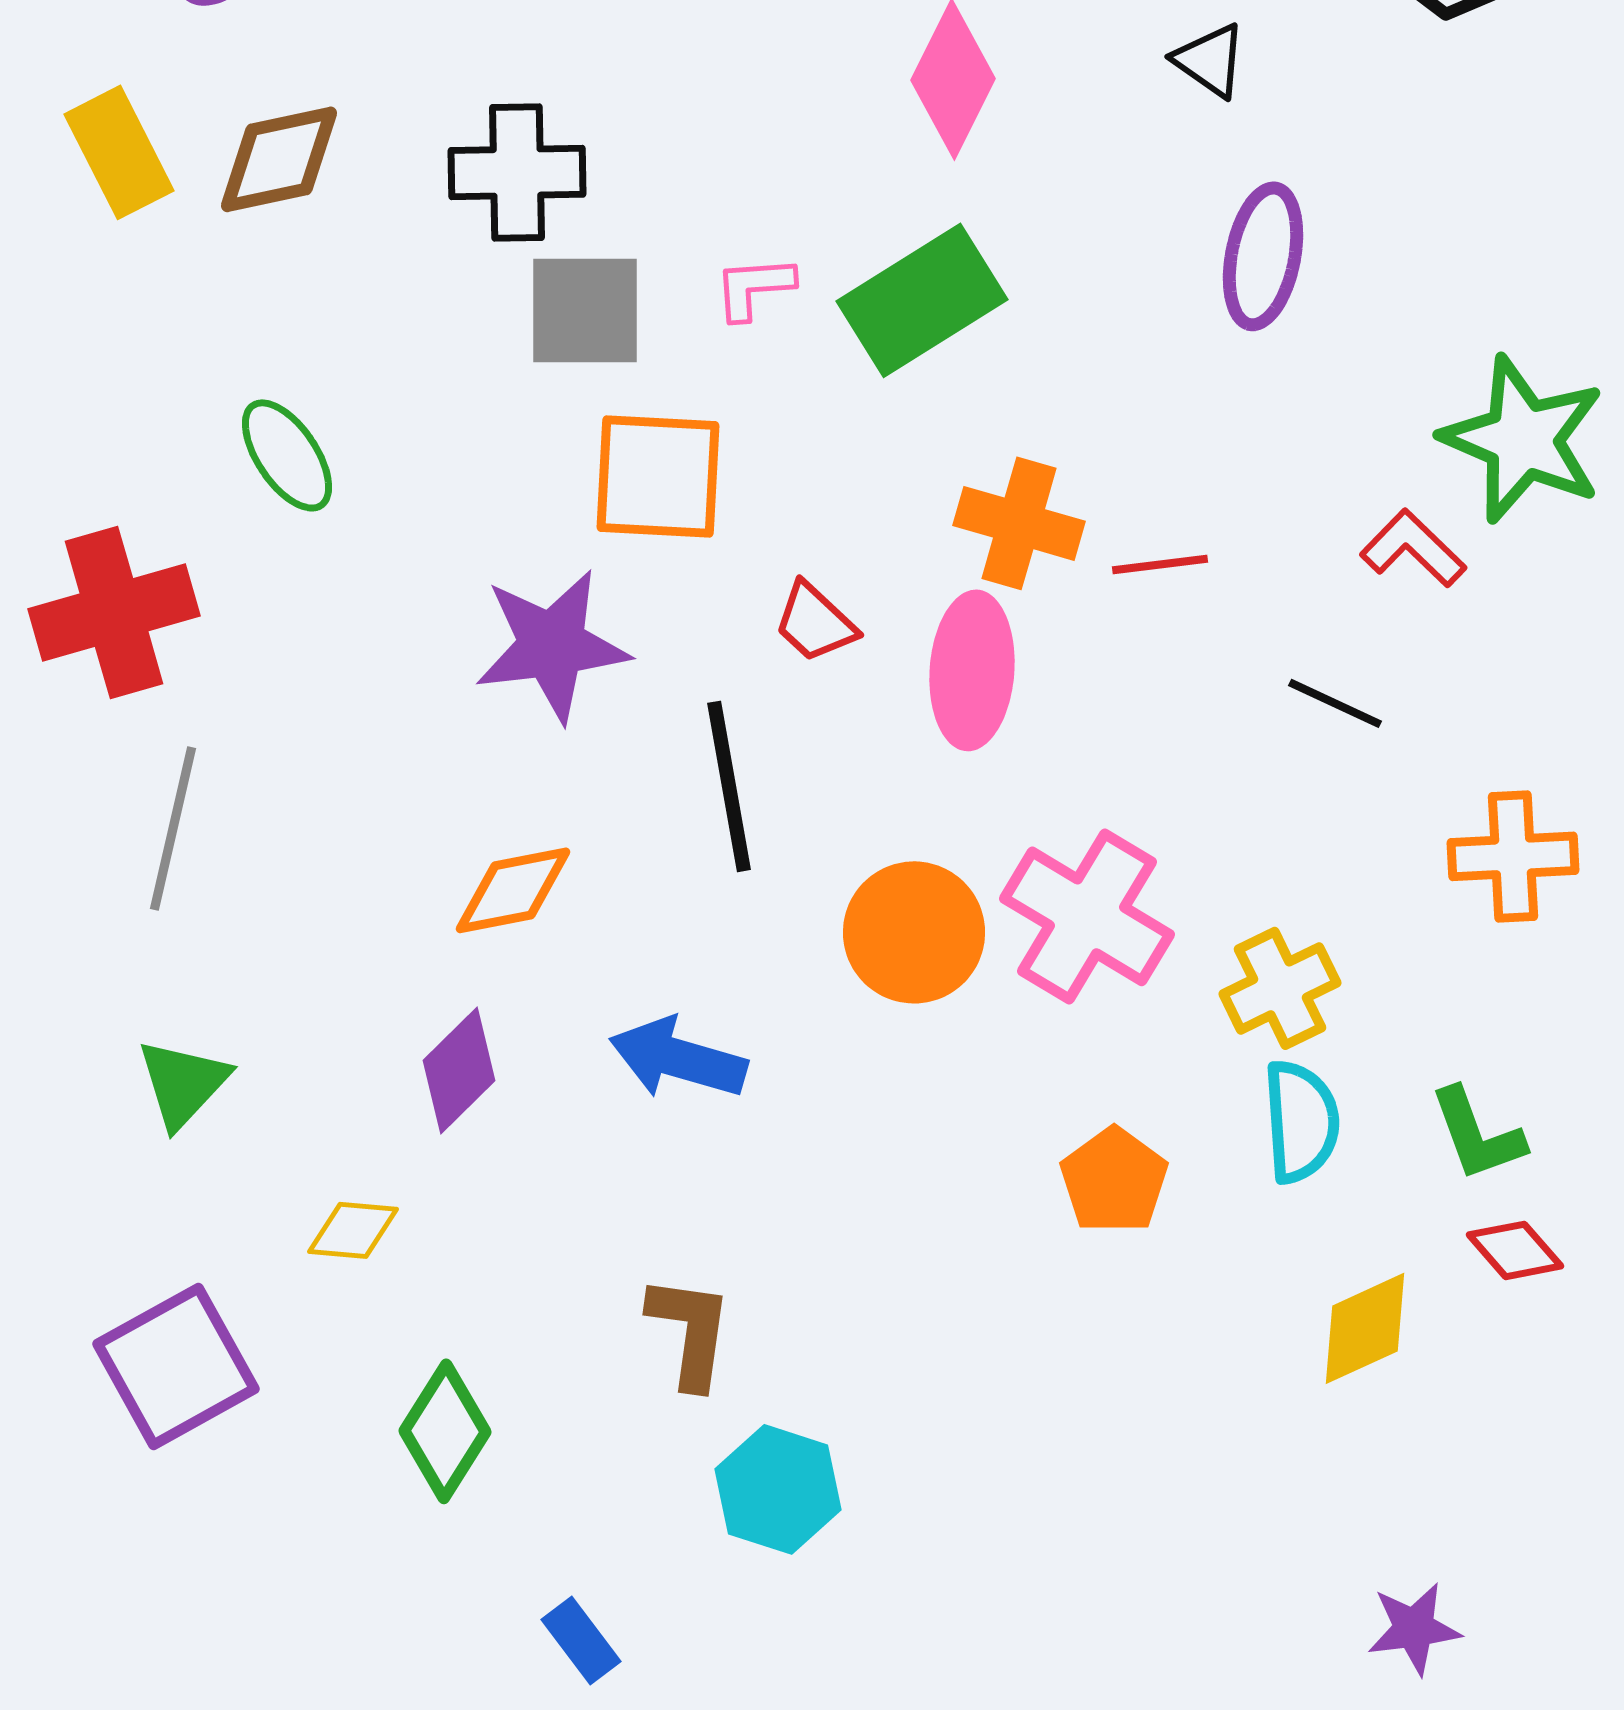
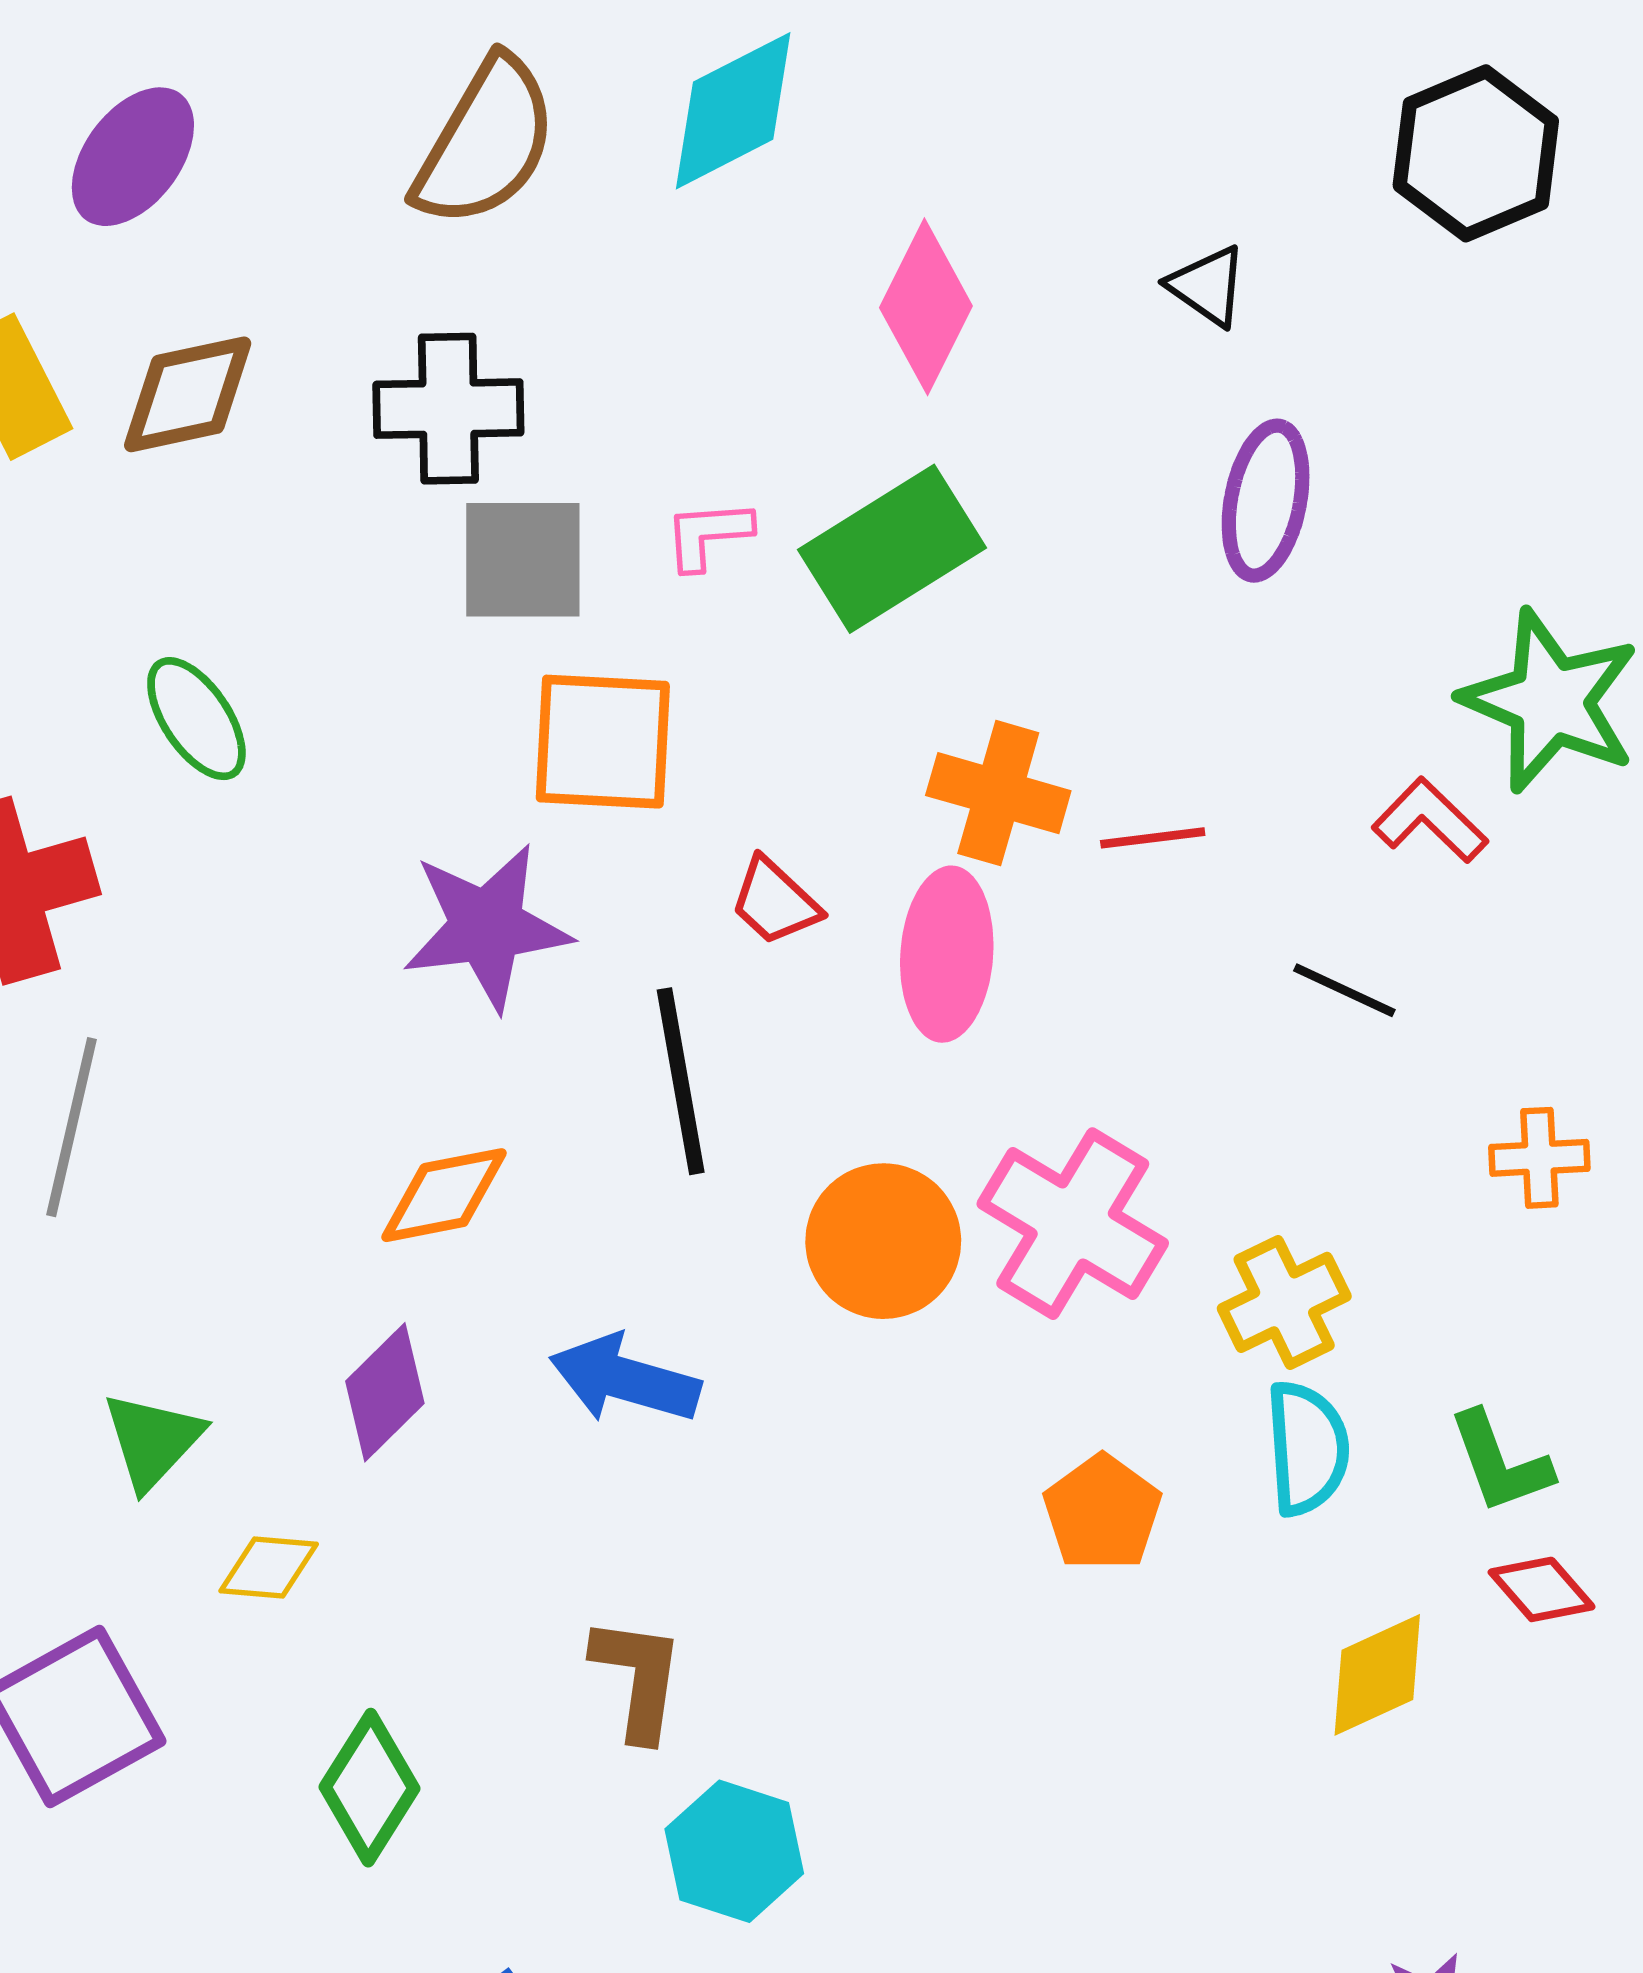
orange cross: (1513, 856) -> (1539, 1158), size x0.7
green triangle: (183, 1083) -> (153, 1440), moved

